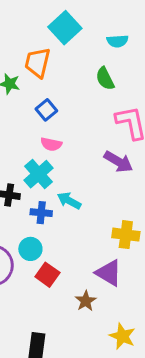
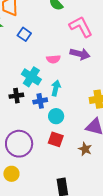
pink semicircle: (51, 144) -> (53, 59), moved
cyan arrow: (69, 201) -> (56, 88), turned 91
cyan circle: (30, 249) -> (56, 116), moved

